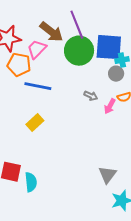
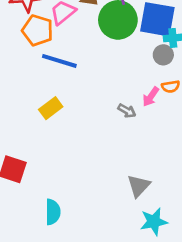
gray arrow: (91, 96) -> (127, 111), moved
cyan semicircle: (31, 182) -> (53, 212), moved

